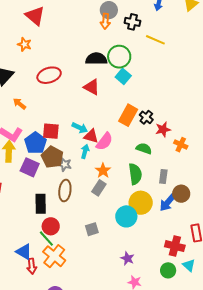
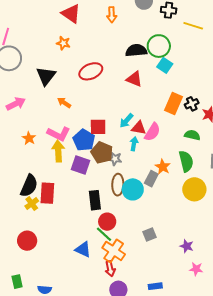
orange arrow: (105, 21) -> (112, 15), moved
black cross: (146, 117) -> (192, 104), turned 32
cyan arrow: (80, 128) -> (126, 121), turned 112
orange star: (103, 171) -> (163, 167), moved
cyan circle: (126, 216) -> (133, 189), moved
gray square: (92, 229) -> (150, 234), moved
red arrow: (32, 266) -> (110, 269), moved

